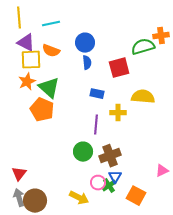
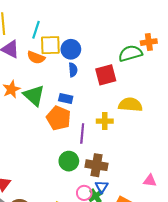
cyan line: (51, 24) -> (36, 30), turned -60
yellow square: (31, 60) -> (50, 45), moved
blue rectangle: (97, 94) -> (66, 99), moved
orange pentagon: (42, 110) -> (59, 118), moved
brown cross: (110, 156) -> (97, 165), turned 30
pink triangle: (162, 171) -> (150, 181), turned 32

